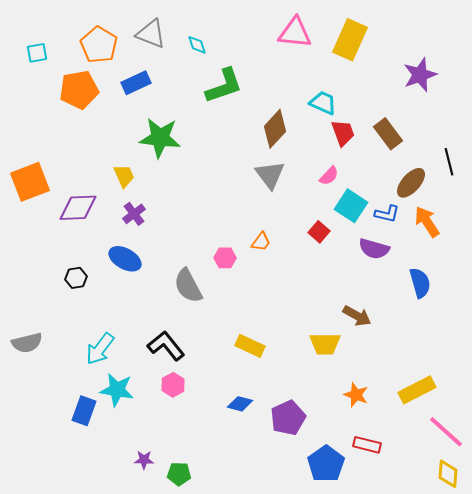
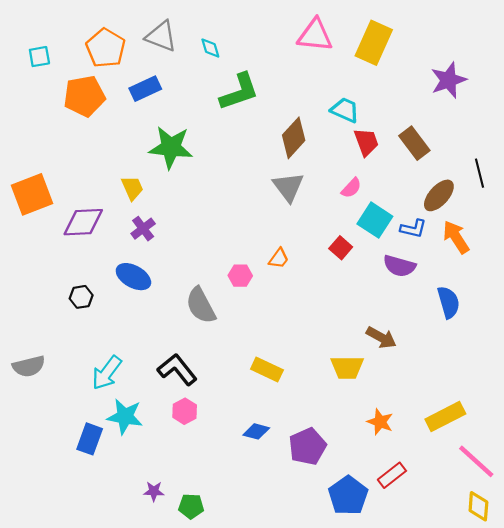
red rectangle: (367, 445) -> (392, 475), turned -52

